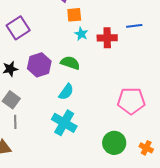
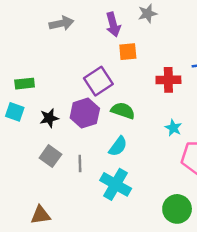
purple square: (18, 28) -> (98, 81), moved
cyan star: (81, 34) -> (173, 128), moved
gray line: (15, 122) -> (80, 163), moved

